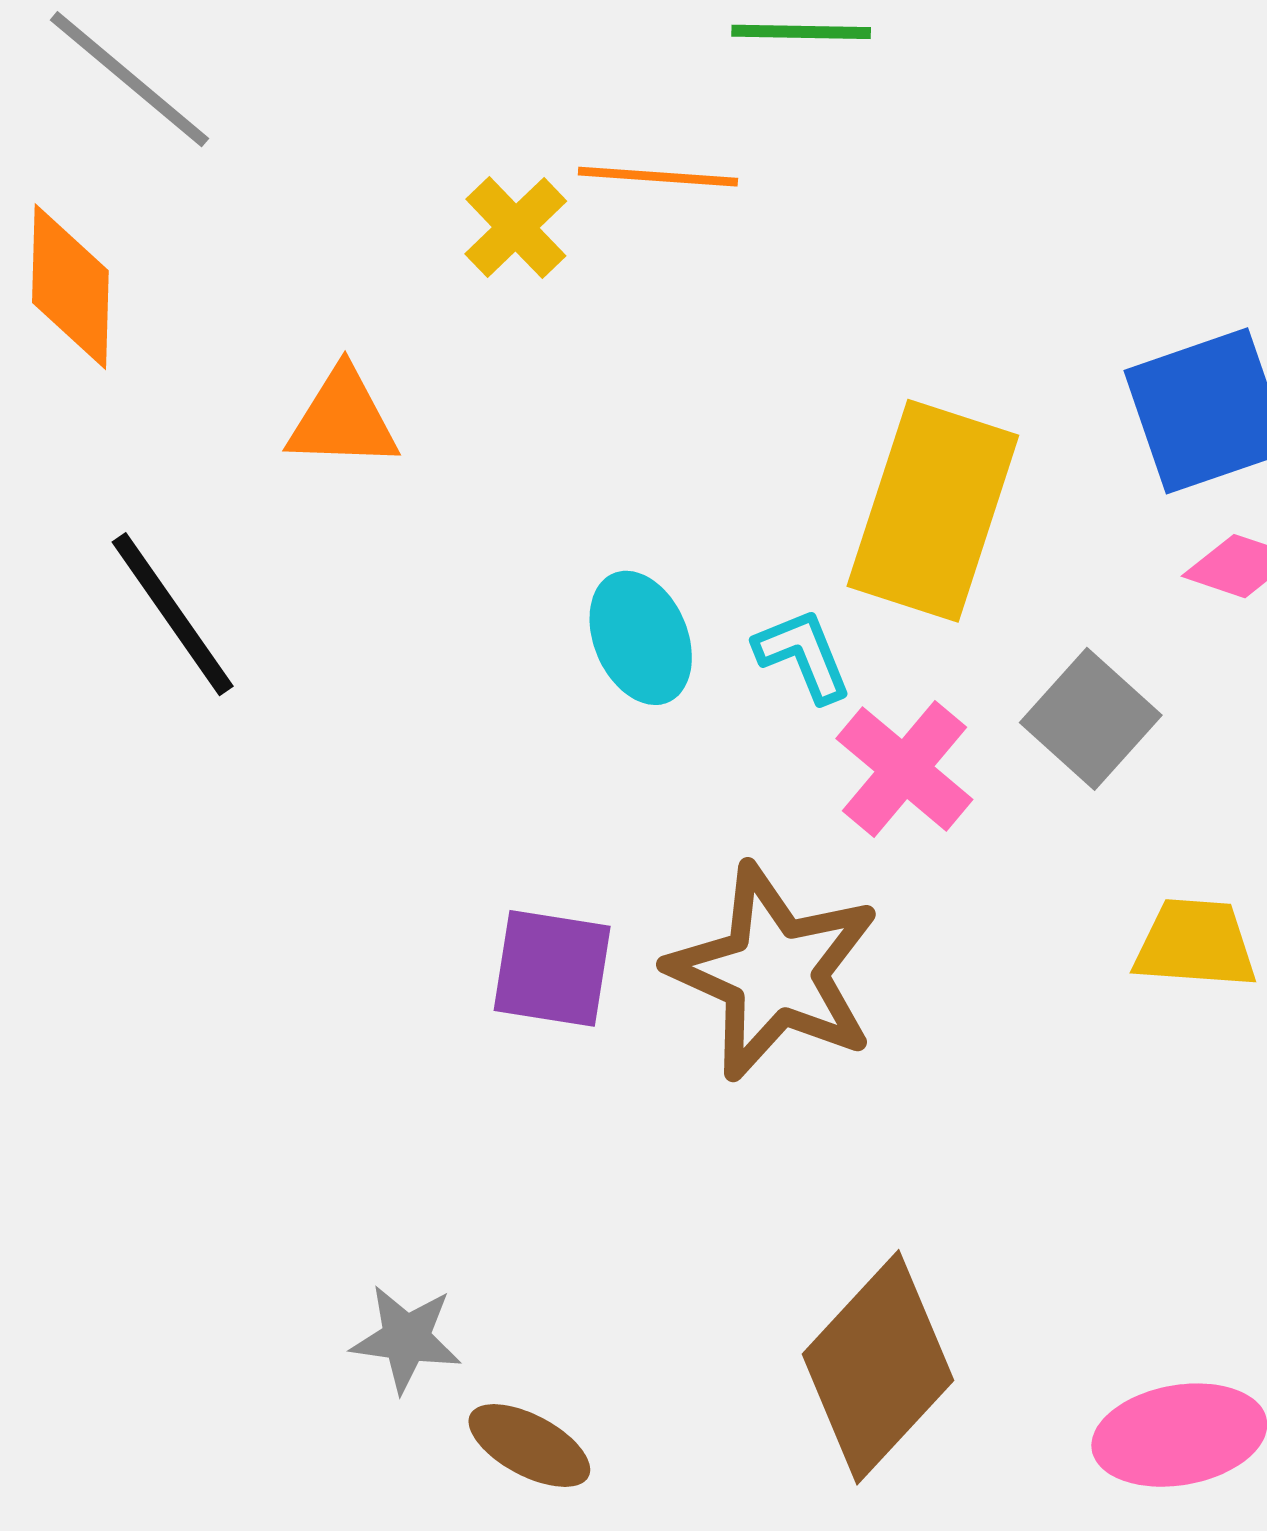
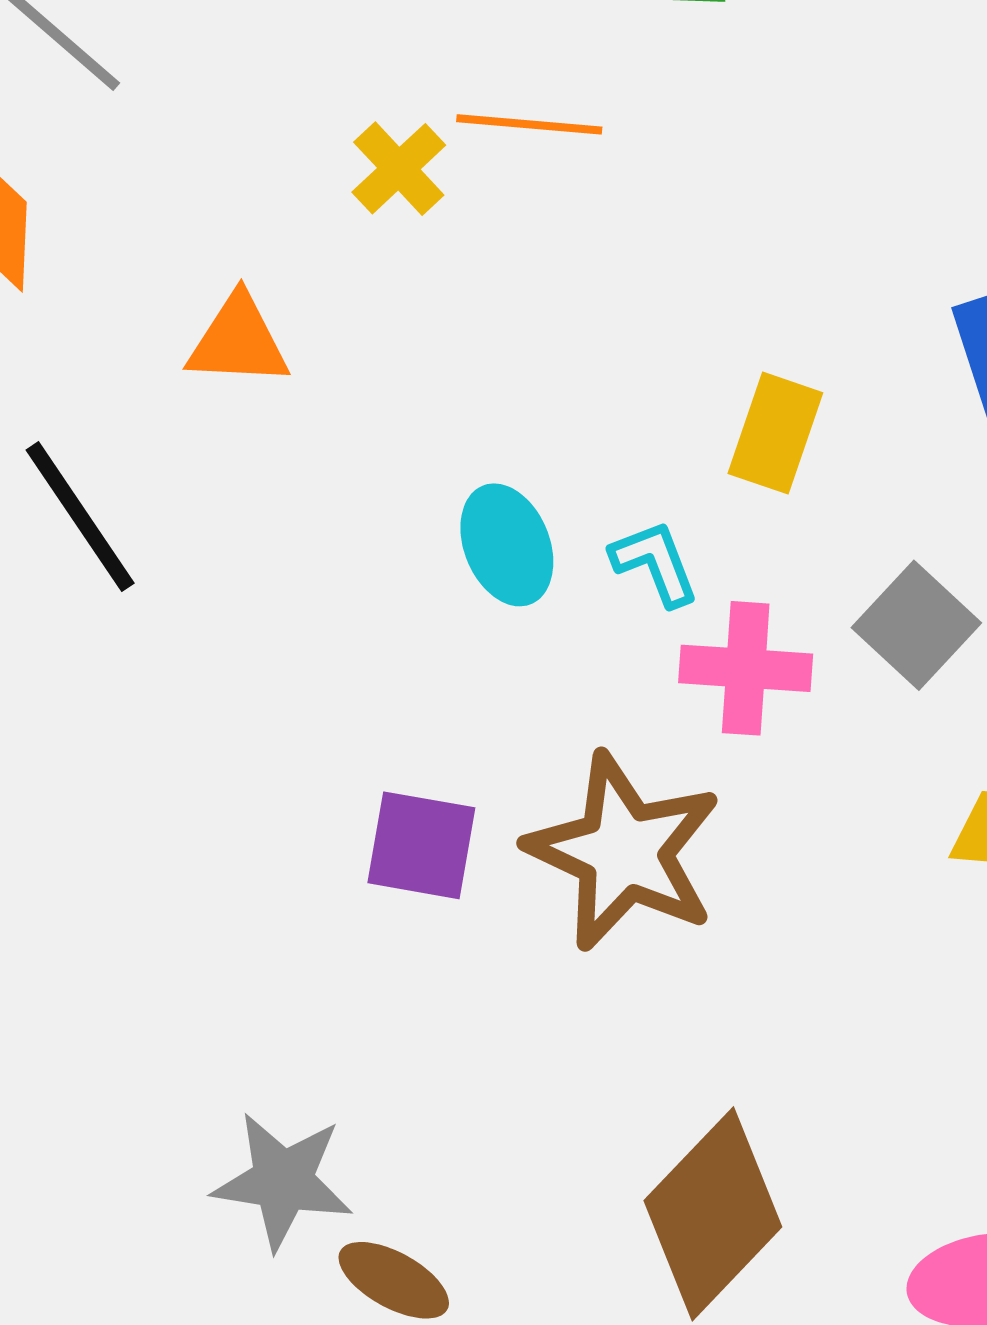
yellow rectangle: (933, 511) -> (775, 433), size x0.6
pink cross: (904, 769) -> (746, 668), turned -37
gray star: (406, 1339) -> (283, 1181), size x1.4

